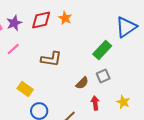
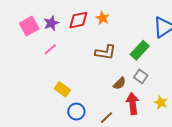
brown L-shape: (51, 59) -> (106, 52), moved
gray square: (103, 76) -> (141, 76), turned -32
red arrow: (95, 103) -> (133, 103), size x1.5

